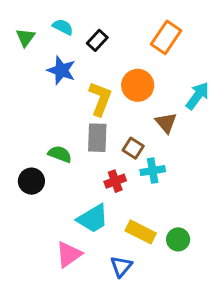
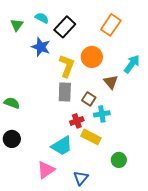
black rectangle: (97, 40) -> (65, 27), size x1.5
green semicircle: (60, 154) -> (12, 103), moved
black circle: (31, 181) -> (12, 139), moved
yellow rectangle: (141, 232) -> (91, 137), moved

